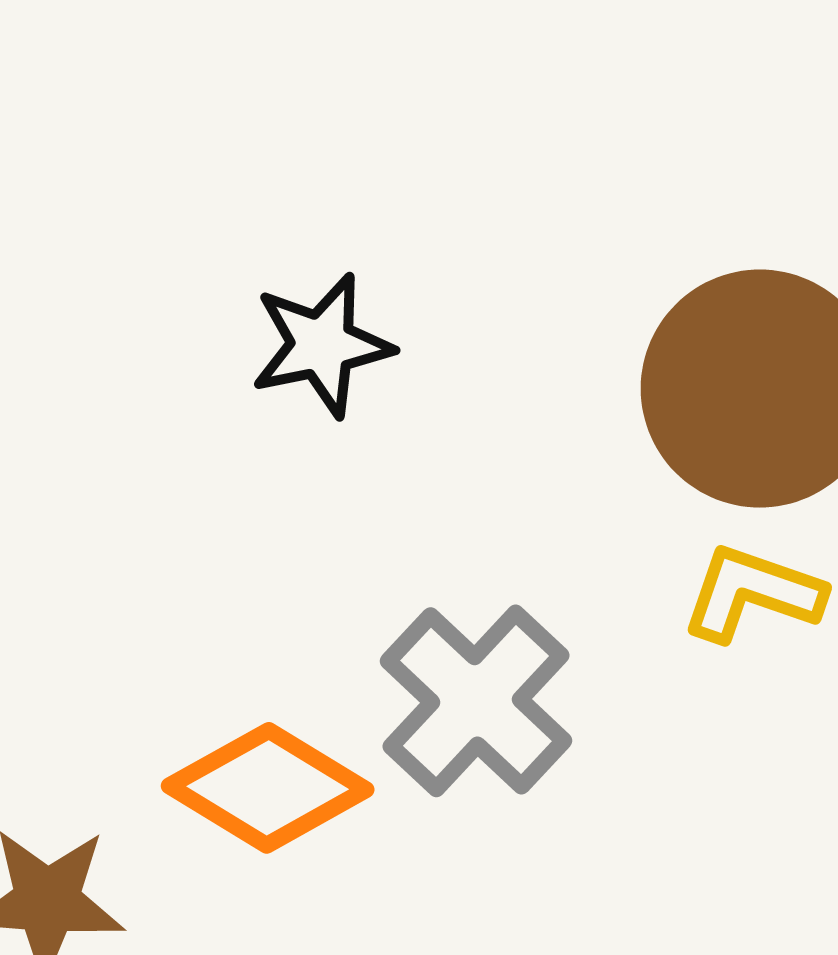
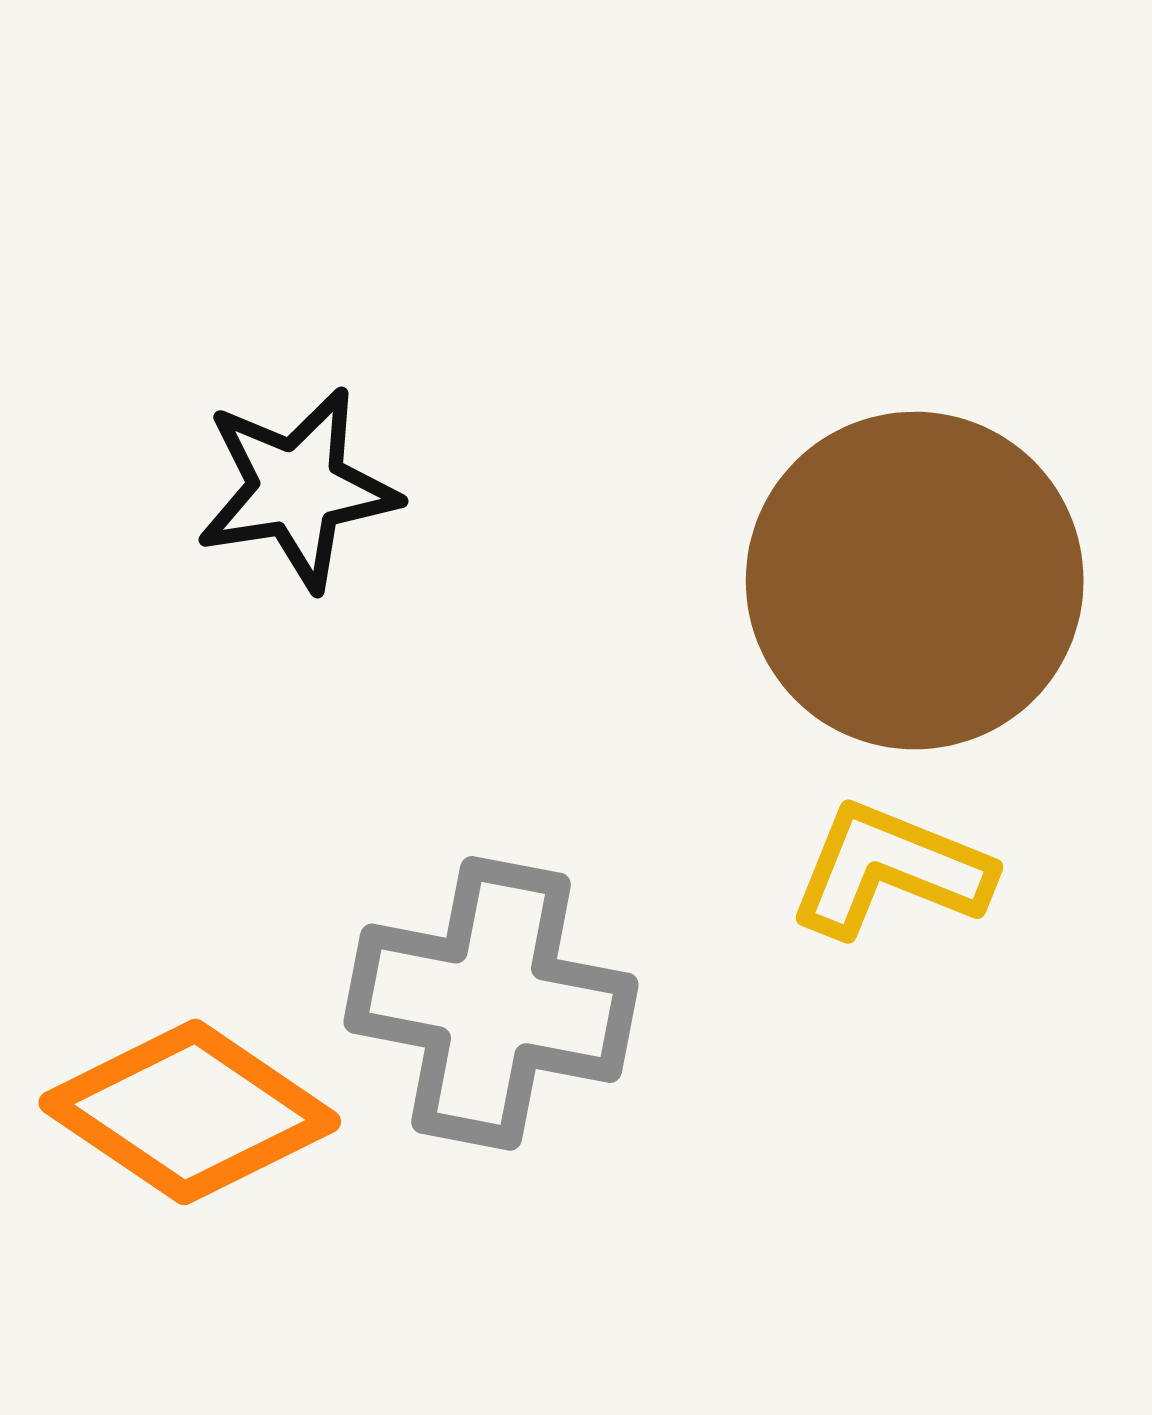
gray cross: (476, 701) -> (491, 1003), turned -35

